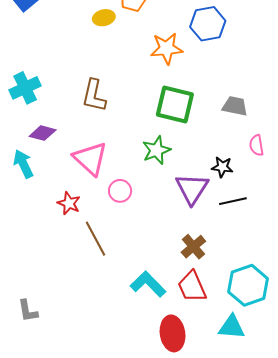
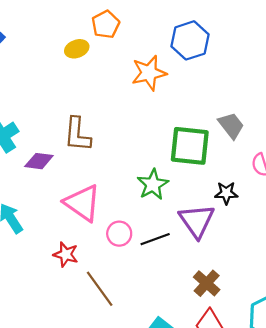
green square: (175, 104) -> (190, 146), moved
gray trapezoid: (235, 106) -> (231, 125), turned 48
purple diamond: (43, 133) -> (39, 161), moved
black line: (233, 201) -> (155, 239), moved

